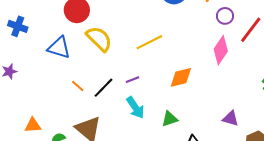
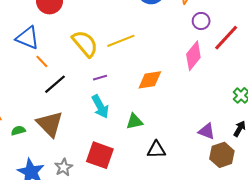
yellow semicircle: (99, 39) -> (85, 44), moved
orange line: (78, 86) -> (42, 61), moved
black line: (103, 88) -> (55, 84), moved
purple triangle: (231, 118) -> (207, 131), moved

